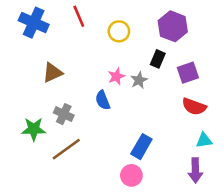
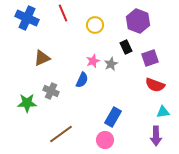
black rectangle: (158, 59) -> (126, 47), turned -48
blue semicircle: (103, 100) -> (82, 80), turned -133
brown line: (66, 149) -> (61, 134), moved

